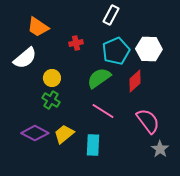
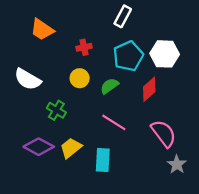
white semicircle: (25, 58) -> (28, 79), moved, turned 70
yellow circle: (52, 78) -> (80, 78), moved
green semicircle: (99, 78) -> (109, 86), size x0.7

